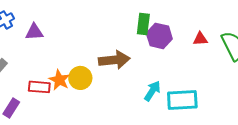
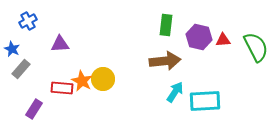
purple triangle: (34, 32) -> (60, 44), moved
purple hexagon: (159, 36) -> (199, 37), moved
brown arrow: (114, 60) -> (165, 61), moved

